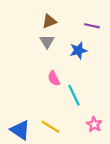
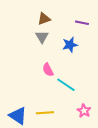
cyan line: (74, 95) -> (66, 85), turned -30
yellow line: (50, 127) -> (45, 113), turned -36

